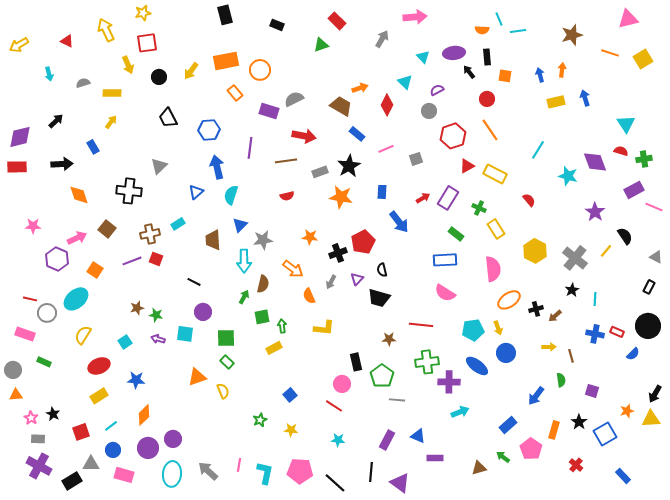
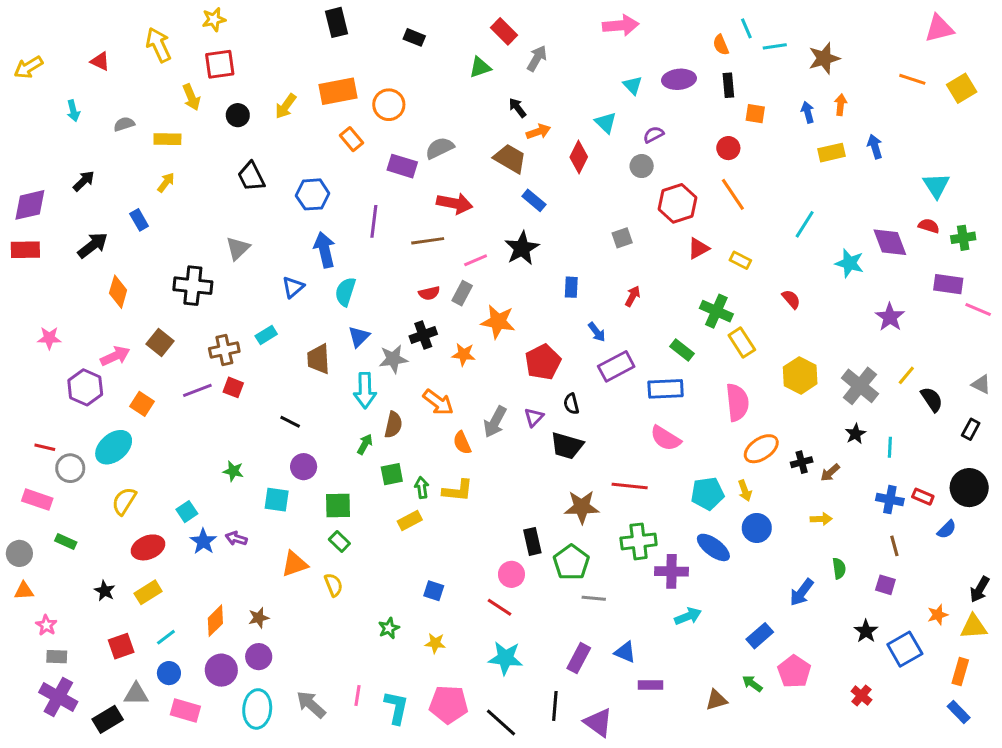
orange semicircle: (482, 30) -> (721, 45), turned 64
brown star: (572, 35) -> (824, 58), moved
gray arrow: (382, 39) -> (537, 58), moved
black arrow: (469, 72) -> (517, 108), moved
pink line: (386, 149) -> (476, 260), moved
black arrow: (62, 164) -> (93, 245), turned -35
gray rectangle: (320, 172) -> (462, 293), moved, turned -42
yellow rectangle: (495, 174) -> (740, 260), size x0.6
purple rectangle: (634, 190) -> (948, 284), turned 36
orange diamond: (79, 195) -> (118, 292), turned 35
orange star: (341, 197) -> (498, 322), moved
red arrow: (423, 198) -> (633, 296), turned -32
purple rectangle: (448, 198) -> (616, 366), moved, turned 30
green cross: (479, 208) -> (716, 311), size x1.5
blue arrow: (399, 222) -> (597, 332), size x0.6
black semicircle: (625, 236) -> (932, 399), moved
black cross: (338, 253) -> (423, 335), moved
gray arrow: (331, 282) -> (495, 422), size x1.5
brown star: (137, 308) -> (259, 618), moved
yellow L-shape: (324, 328) -> (458, 491), moved
purple arrow: (158, 339) -> (236, 538), moved
brown star: (389, 339) -> (582, 507), size x1.6
brown line: (571, 356) -> (894, 546), moved
blue star: (136, 380) -> (203, 541), moved, turned 30
blue square: (290, 395) -> (434, 591), turned -32
black star: (53, 414) -> (105, 591), moved
orange rectangle: (554, 430) -> (960, 672), moved
cyan star: (338, 440) -> (505, 658), size x1.6
blue rectangle: (623, 476) -> (959, 712), moved

